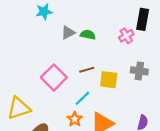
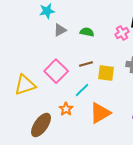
gray triangle: (68, 33) -> (60, 30), moved
yellow triangle: (19, 108) -> (25, 85), moved
orange star: (75, 119) -> (66, 109), moved

